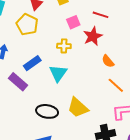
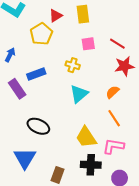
red star: (93, 36) -> (124, 66), moved
orange semicircle: (108, 61) -> (113, 92), turned 72
cyan triangle: (58, 73) -> (79, 94), moved
yellow trapezoid: (78, 108) -> (86, 137), moved

